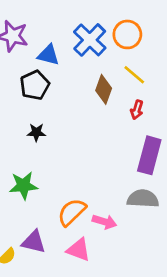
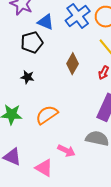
brown diamond: (104, 89) -> (72, 64), moved
orange semicircle: (72, 212) -> (47, 115), moved

